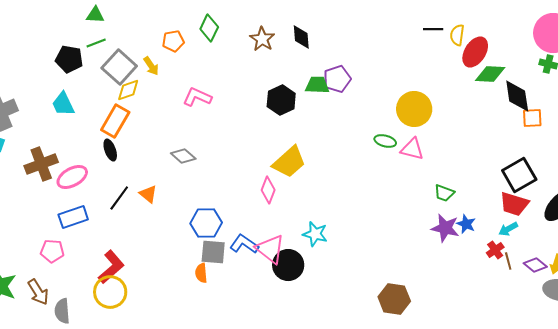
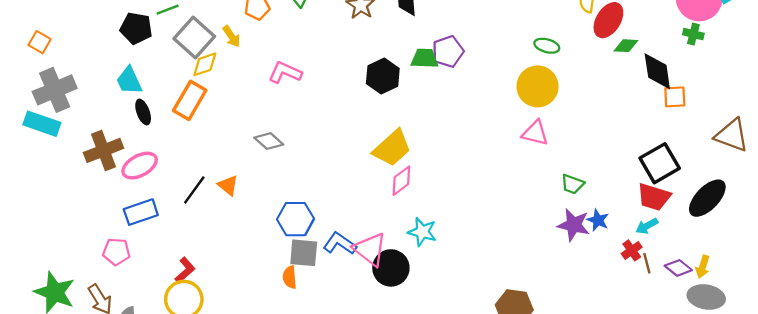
green diamond: (490, 74) -> (626, 46), size x0.7
green ellipse: (385, 141) -> (547, 46), moved
black ellipse: (110, 150) -> (143, 112), moved
pink diamond: (268, 190) -> (401, 181), moved, turned 32
red L-shape: (111, 267) -> (185, 270), size x0.7

